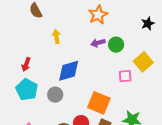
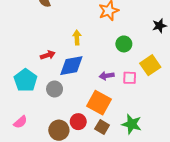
yellow arrow: (56, 36) -> (77, 38), moved
purple arrow: (98, 43) -> (107, 76), moved
red arrow: (26, 64) -> (48, 55), moved, turned -136

